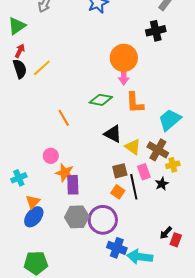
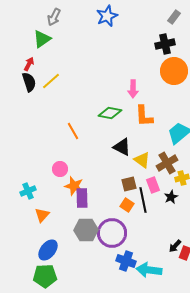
green triangle: (17, 26) -> (42, 39), moved
orange circle: (124, 58) -> (174, 71), moved
brown cross: (158, 150) -> (167, 163), turned 30
blue ellipse: (34, 217) -> (48, 250), moved

